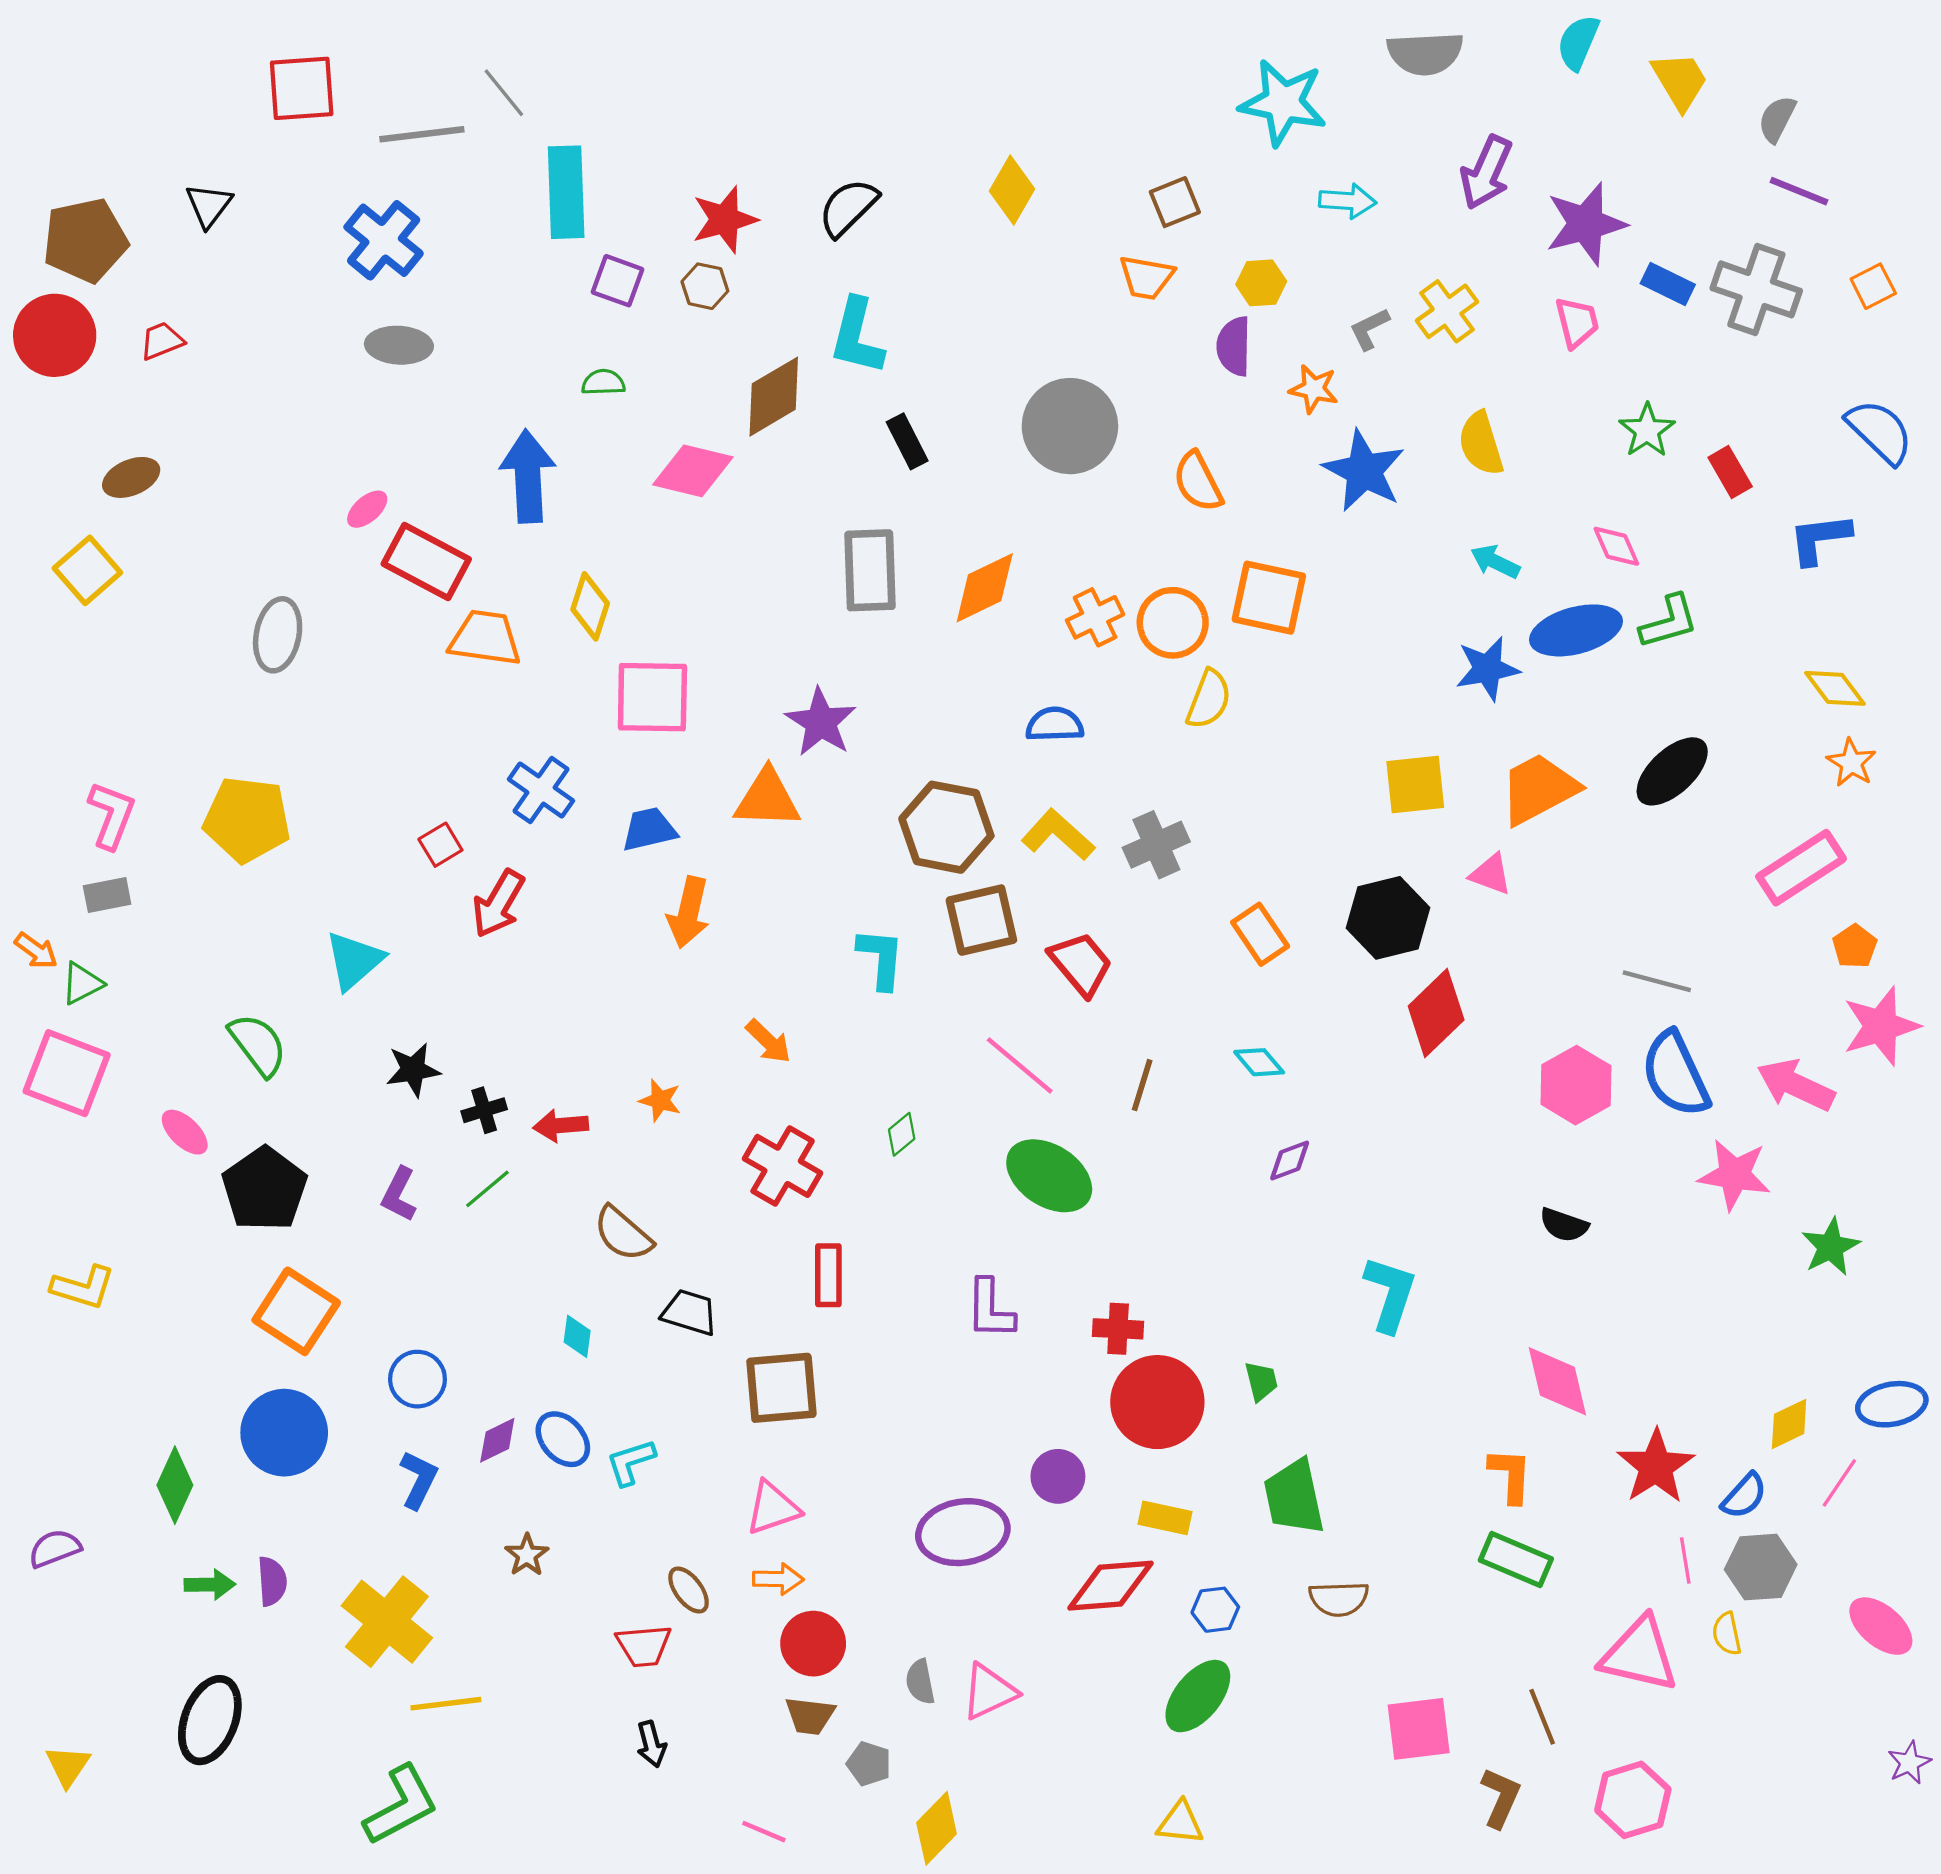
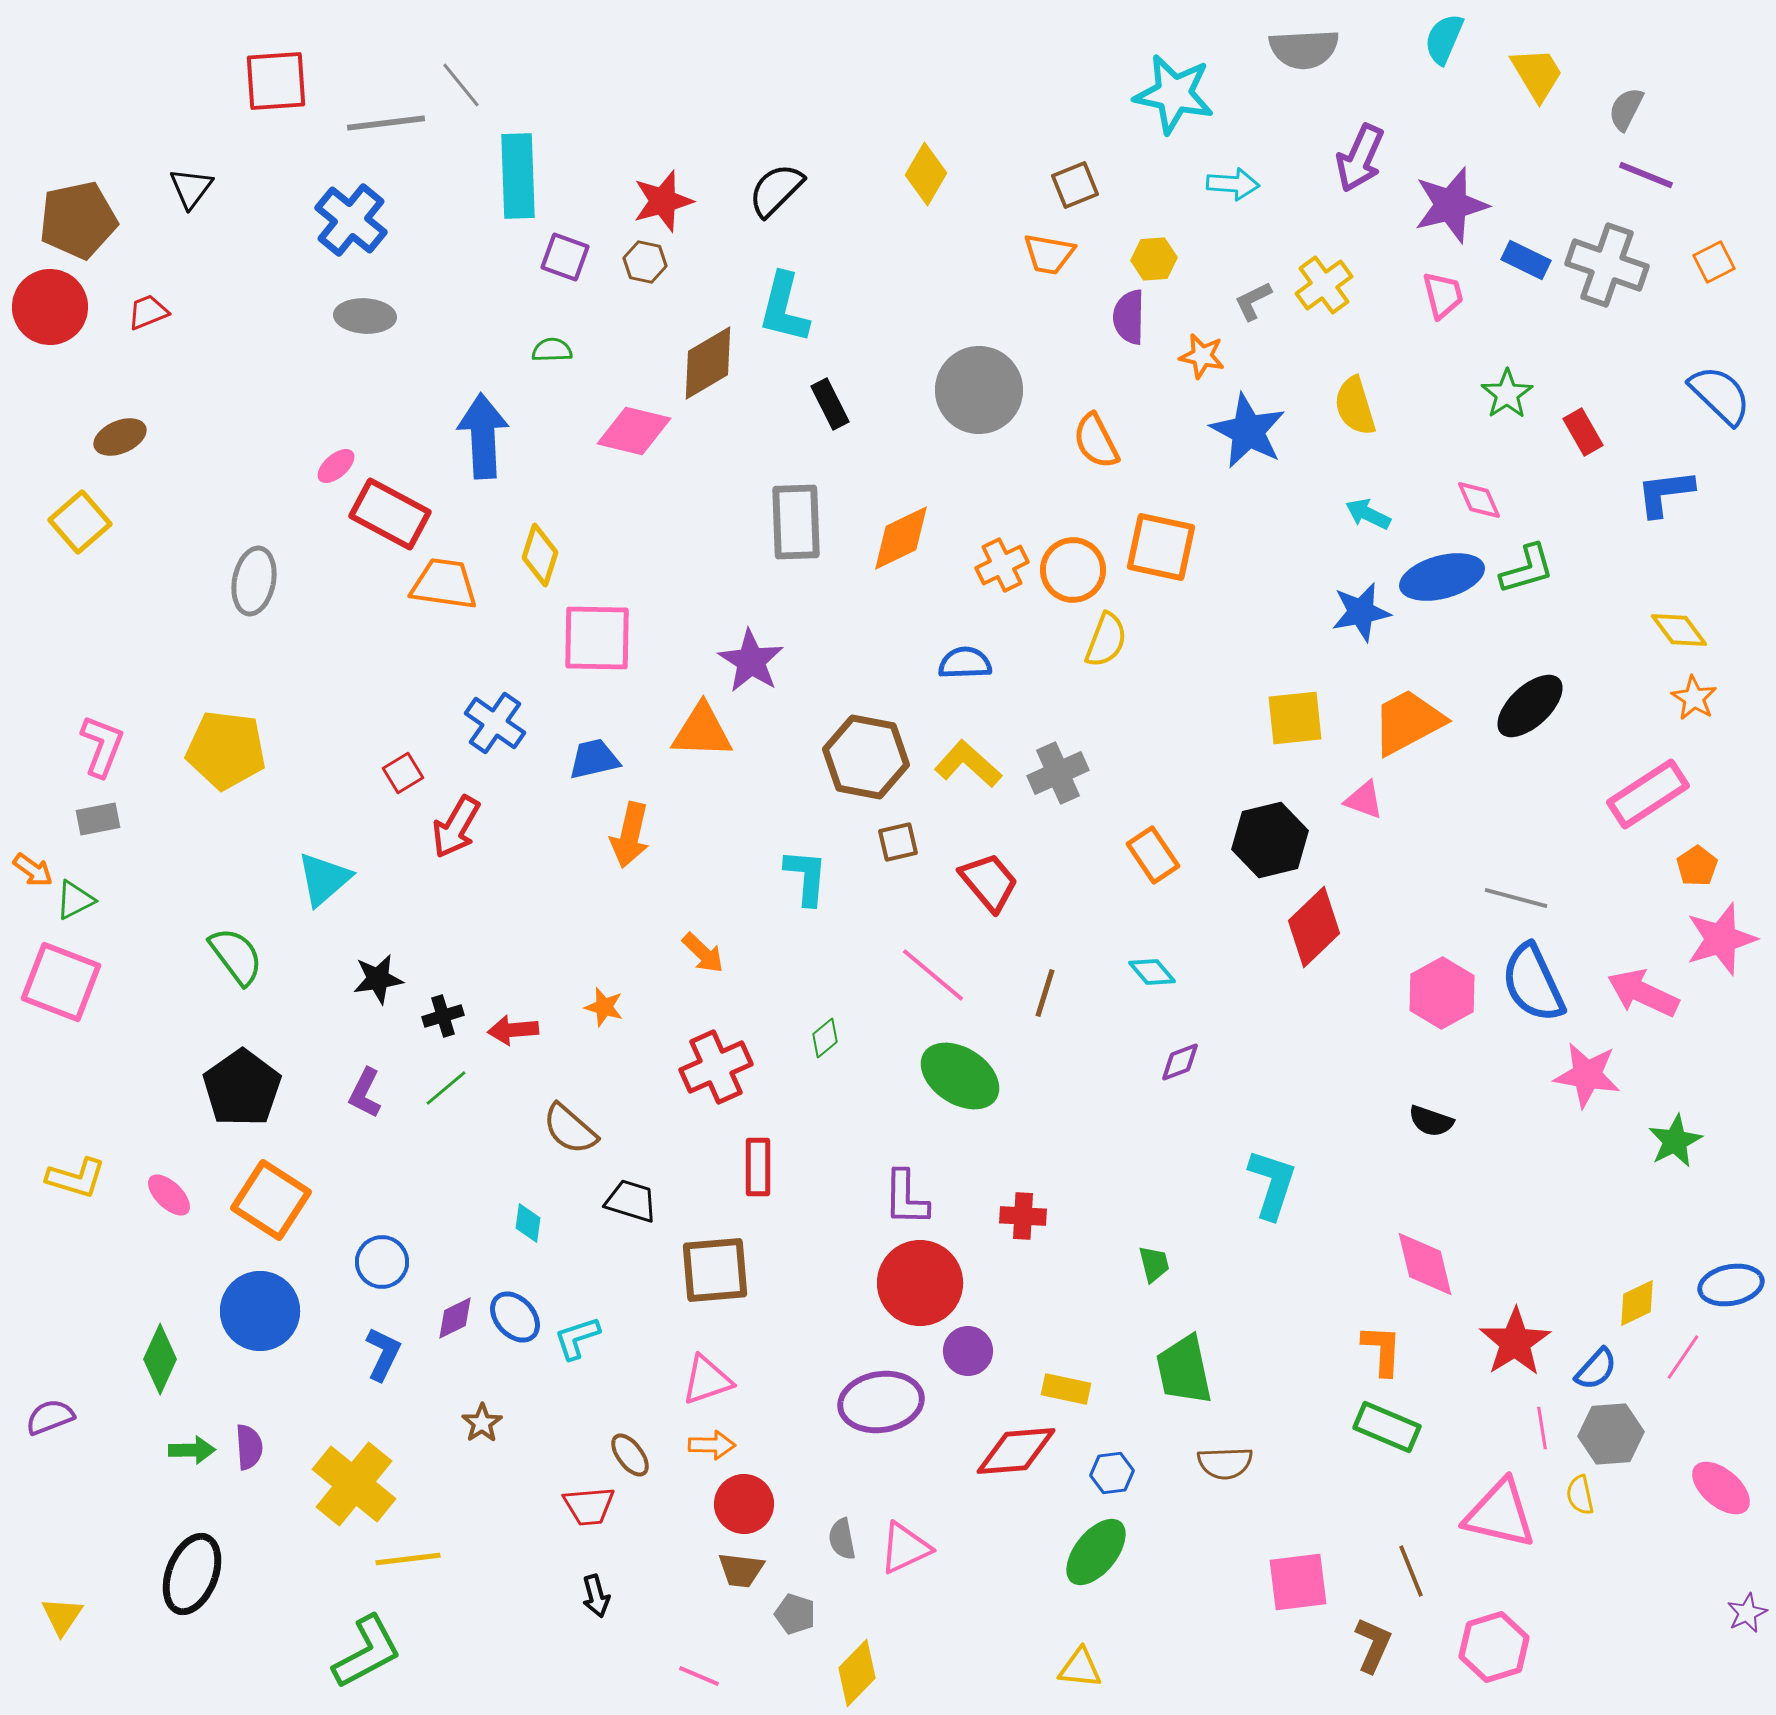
brown square: (981, 920) -> (898, 842), size x0.6
pink ellipse: (185, 1132) -> (169, 1195), moved
red cross: (783, 1166) -> (716, 1067), turned 36
red circle: (1157, 1402) -> (920, 1283), moved

